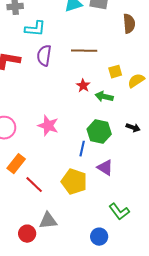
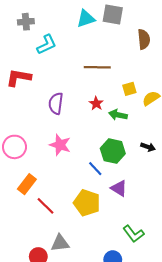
cyan L-shape: (35, 29) -> (47, 44), turned -30
purple semicircle: (44, 56) -> (56, 103), moved
blue line: (82, 149) -> (95, 169), turned -56

